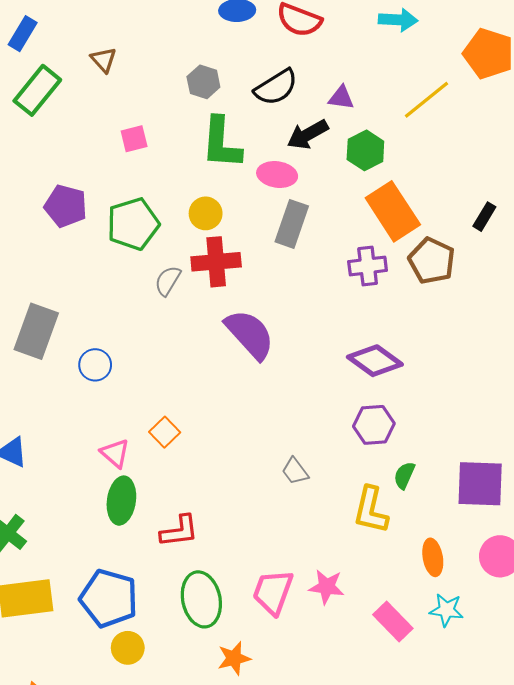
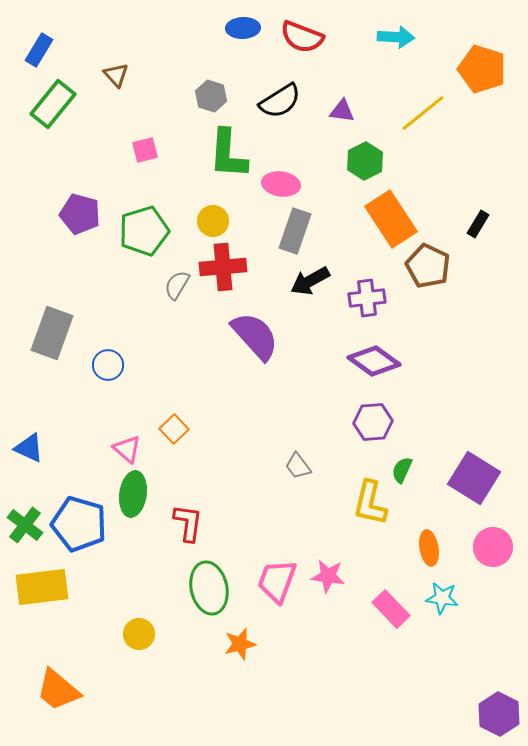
black arrow: (308, 135) -> (310, 281), moved
purple cross: (368, 266) -> (367, 298), moved
purple square: (480, 484) -> (474, 478), turned 30
red L-shape: (179, 531) -> (188, 523), turned -75
blue pentagon: (109, 598) -> (79, 524), moved

